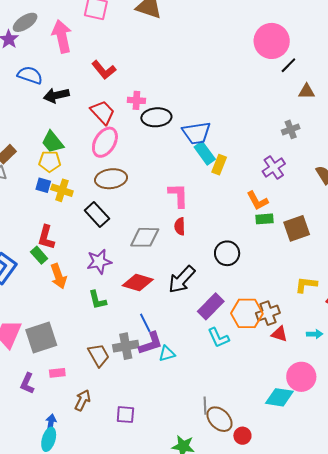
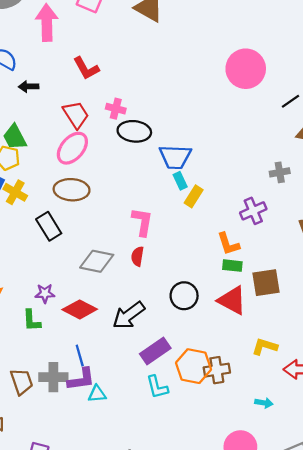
pink circle: (272, 41) -> (246, 69), moved
black arrow: (56, 95) -> (29, 86), size x0.7
cyan rectangle: (205, 153) -> (180, 181), size x0.7
purple star: (99, 262) -> (45, 293), moved, size x0.7
red triangle: (279, 334) -> (232, 300), moved, size x1.6

